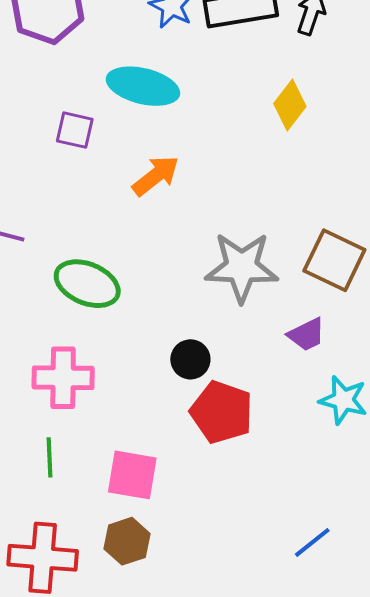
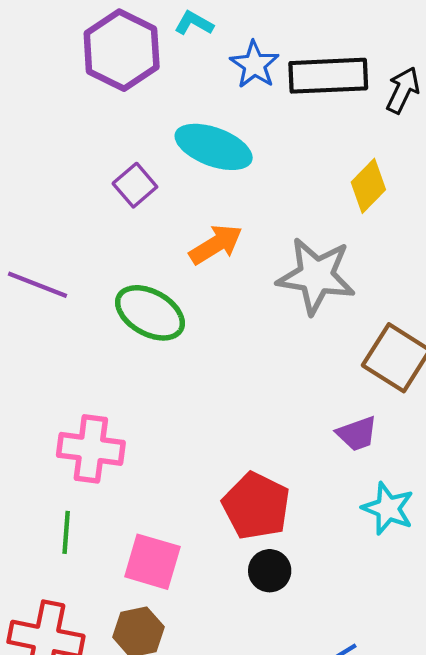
purple square: (75, 130) -> (135, 185), turned 30
gray star: (242, 267) -> (316, 276), moved
green ellipse: (87, 284) -> (150, 313), moved
black circle: (190, 359) -> (270, 571), moved

